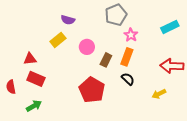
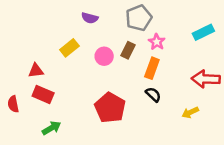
purple semicircle: (68, 20) -> (90, 18), moved
brown rectangle: (106, 60) -> (128, 50), moved
green arrow: (34, 106) -> (51, 128), moved

